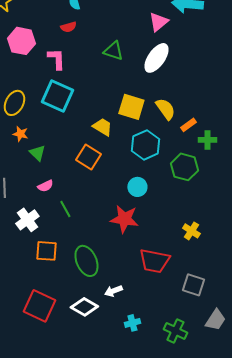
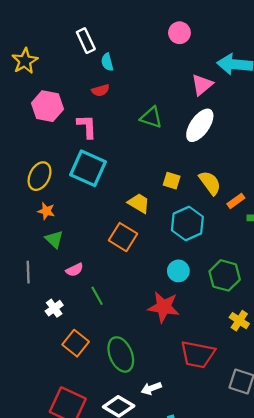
yellow square: (131, 107) -> (172, 181), size x0.6
green triangle: (37, 153) -> (54, 239), moved
green hexagon: (184, 167) -> (225, 275), moved
white cross: (27, 220) -> (54, 308), size x0.7
orange square: (46, 251) -> (76, 343), turned 35

